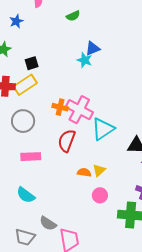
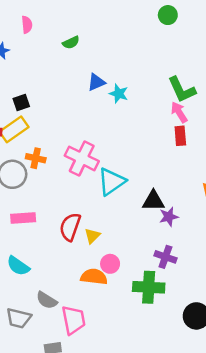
cyan star: (85, 60) -> (119, 94), moved
orange cross: (60, 107) -> (36, 158), moved
red semicircle: (67, 141) -> (70, 227), moved
yellow triangle: (99, 170) -> (92, 236), moved
orange semicircle: (84, 172) -> (94, 277), moved, size x1.5

